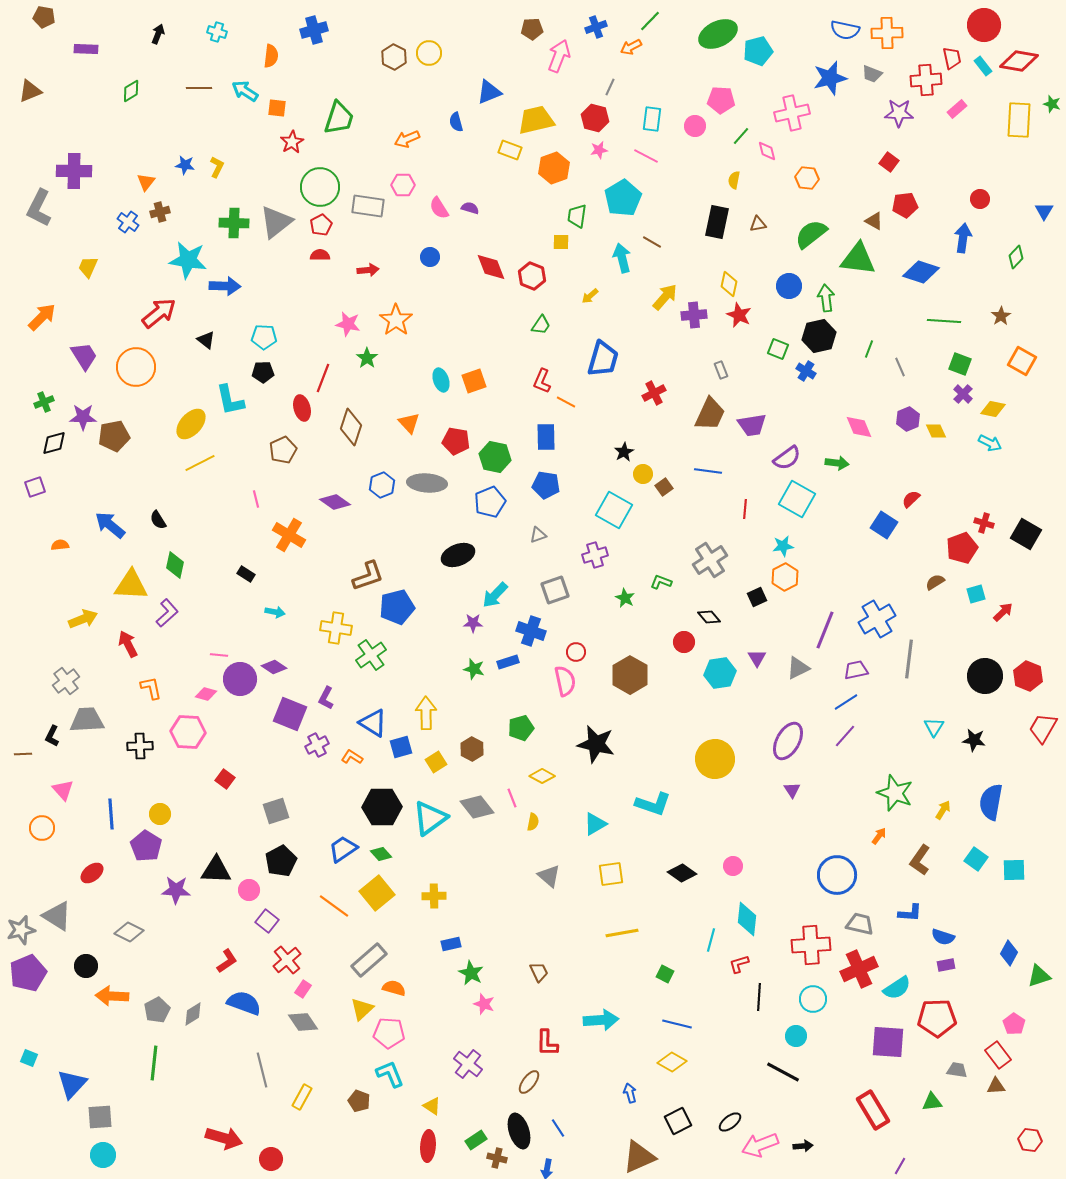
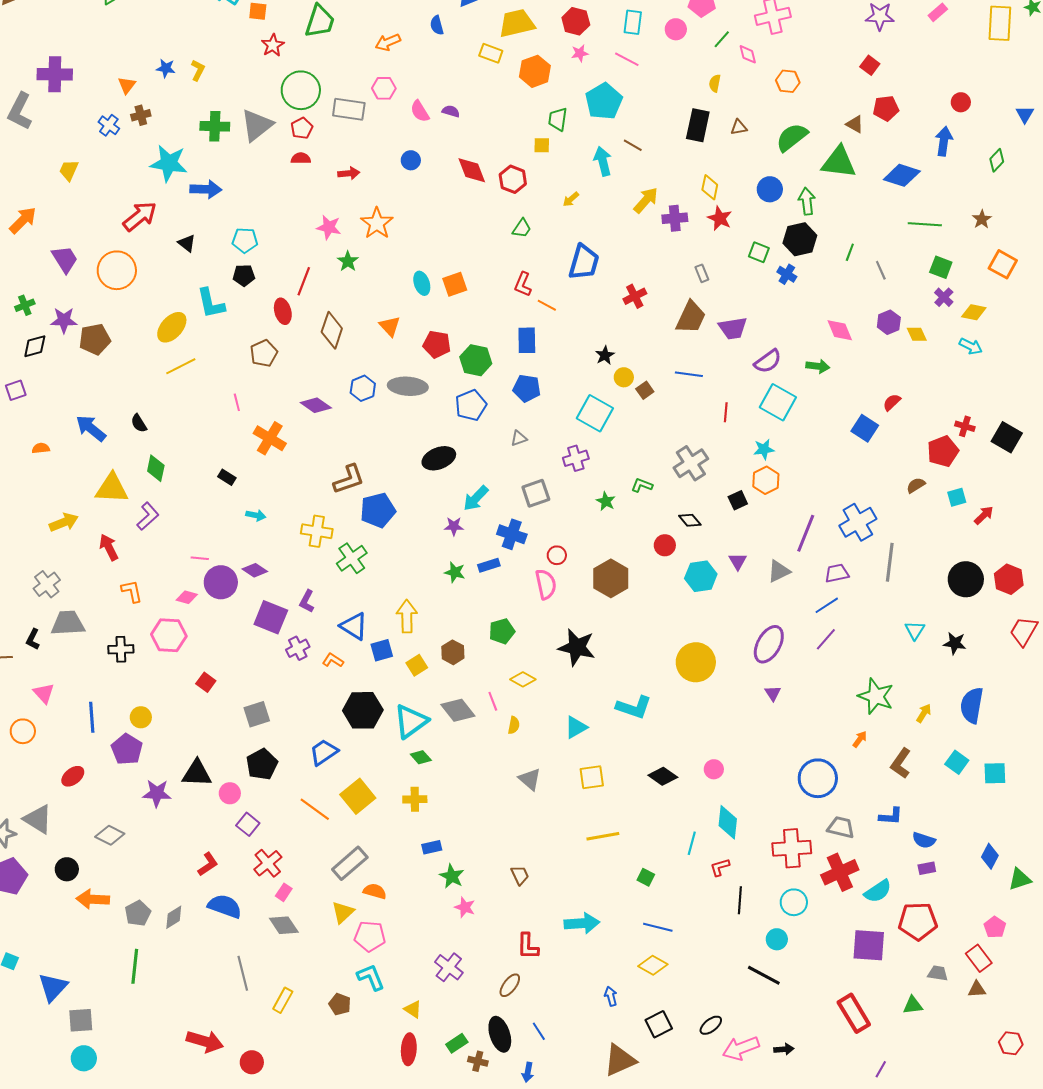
green diamond: (381, 854) -> (421, 757), moved

